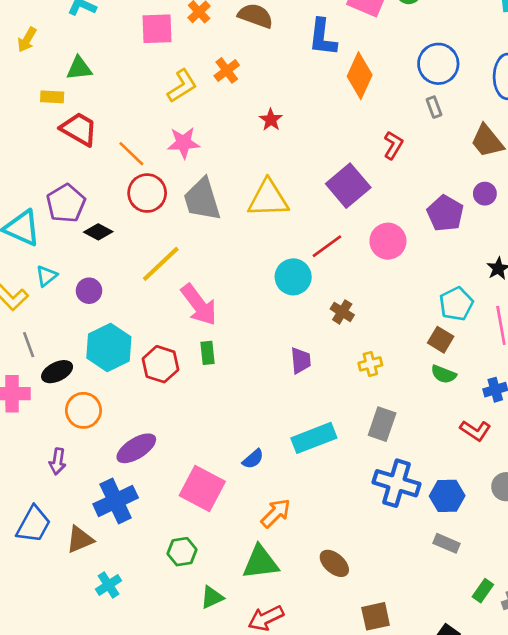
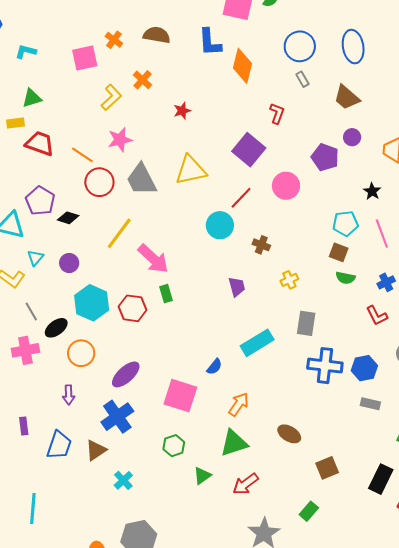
red star: (271, 120) -> (182, 111), turned 30
cyan pentagon: (456, 304) -> (345, 223), turned 30
red L-shape: (475, 430) -> (377, 316), turned 40

